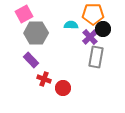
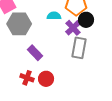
purple rectangle: (31, 60) -> (35, 53), moved
red cross: (44, 79) -> (27, 78), moved

